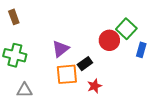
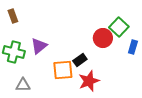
purple triangle: (61, 49) -> (39, 46), moved
red star: (95, 86) -> (89, 81), size x1.5

